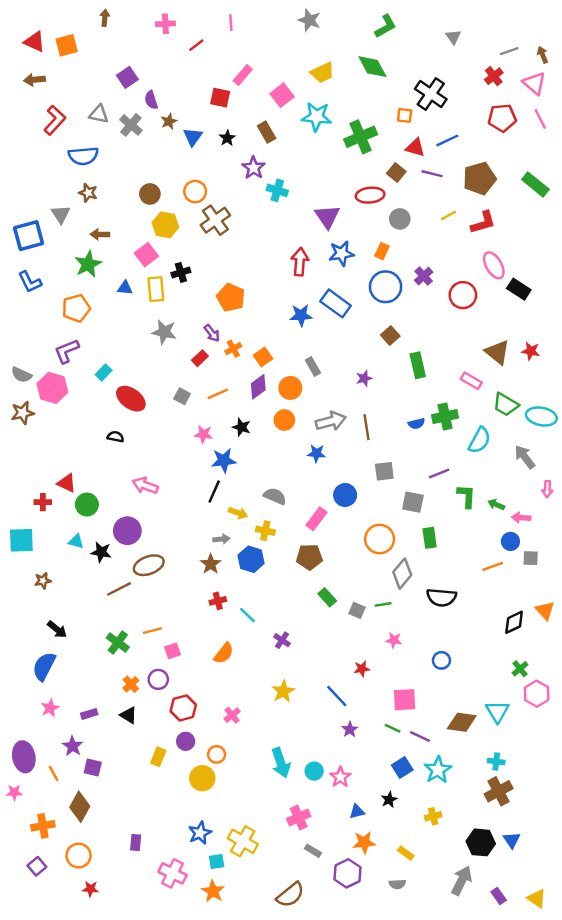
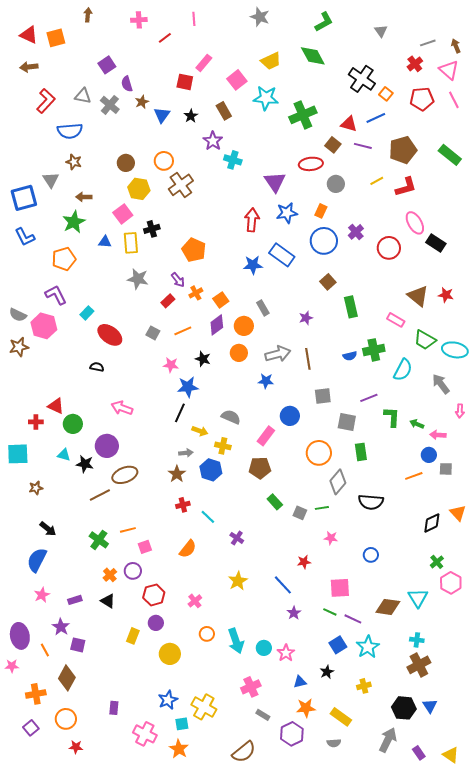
orange square: (405, 115) -> (386, 94), moved, turned 32
purple L-shape: (67, 351) -> (56, 295), turned 85
orange circle: (217, 754) -> (207, 634), moved
yellow rectangle: (406, 853) -> (341, 717), size x1.5

